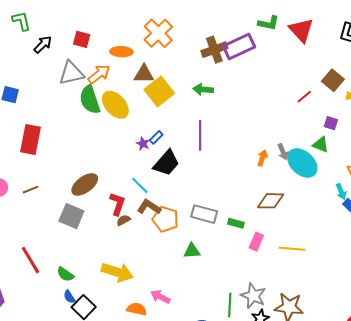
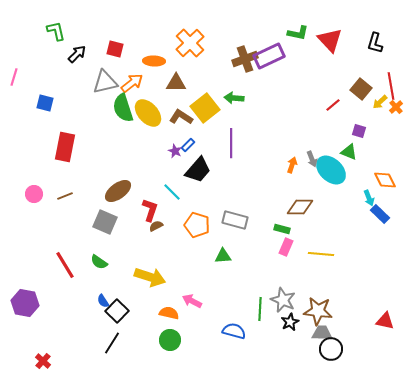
yellow square: (159, 91) -> (205, 108), moved
brown L-shape: (149, 207) -> (181, 117), moved
green rectangle: (236, 223) -> (282, 229), moved
green semicircle: (65, 274) -> (99, 262), moved

